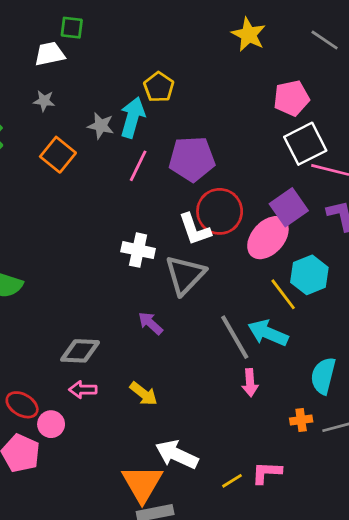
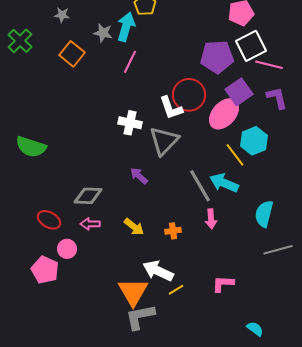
purple pentagon: (192, 159) -> (217, 57), moved
red ellipse: (22, 405) -> (49, 220), moved
orange cross: (301, 420) -> (173, 231), moved
yellow line: (232, 481) -> (176, 290), moved

